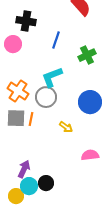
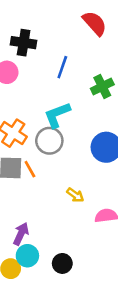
orange line: (31, 119) -> (30, 169), turned -40
yellow arrow: (66, 127) -> (75, 195), moved
black circle: (46, 183) -> (62, 263), moved

